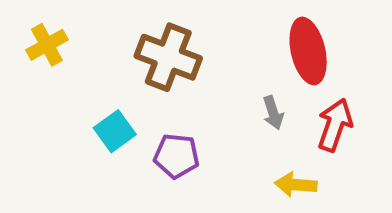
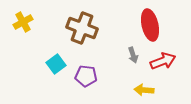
red arrow: (335, 125) -> (163, 61), turned 50

